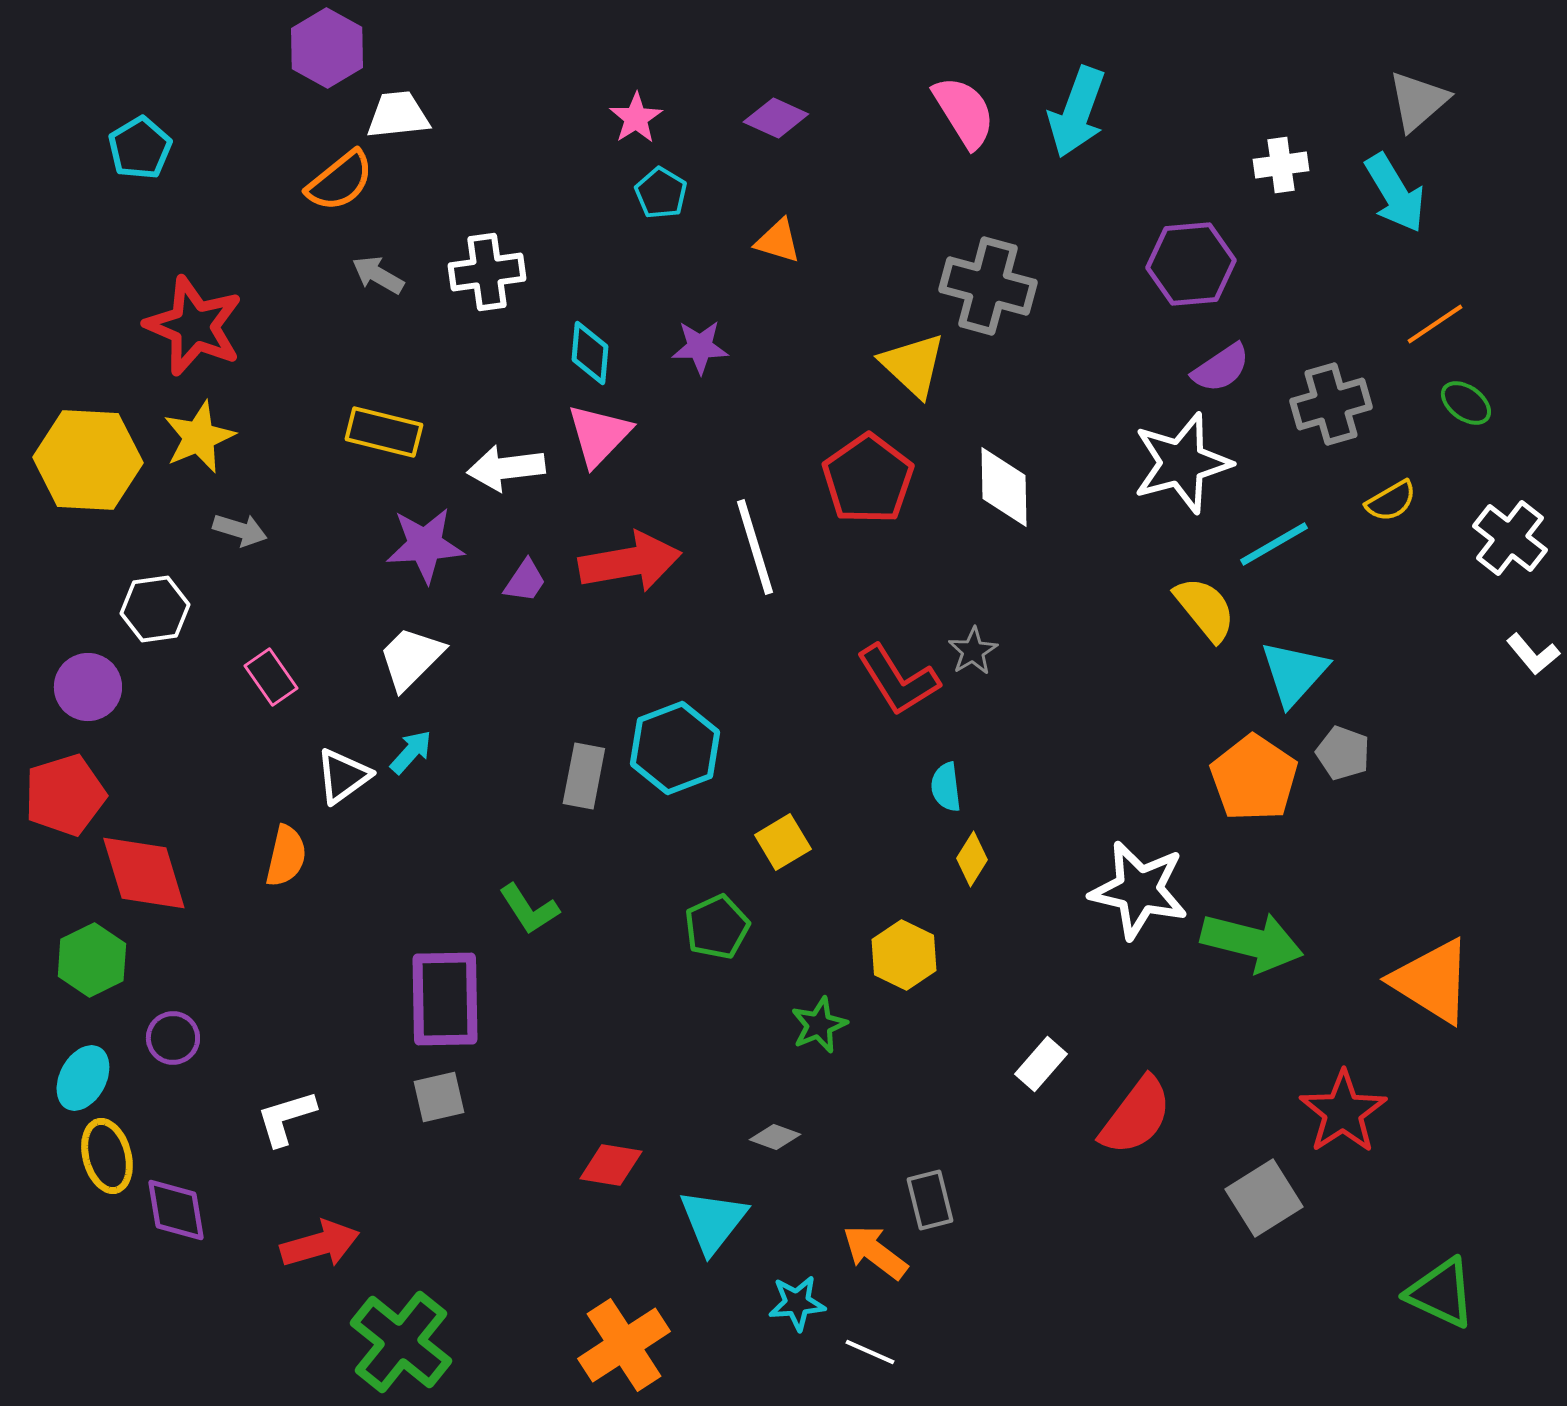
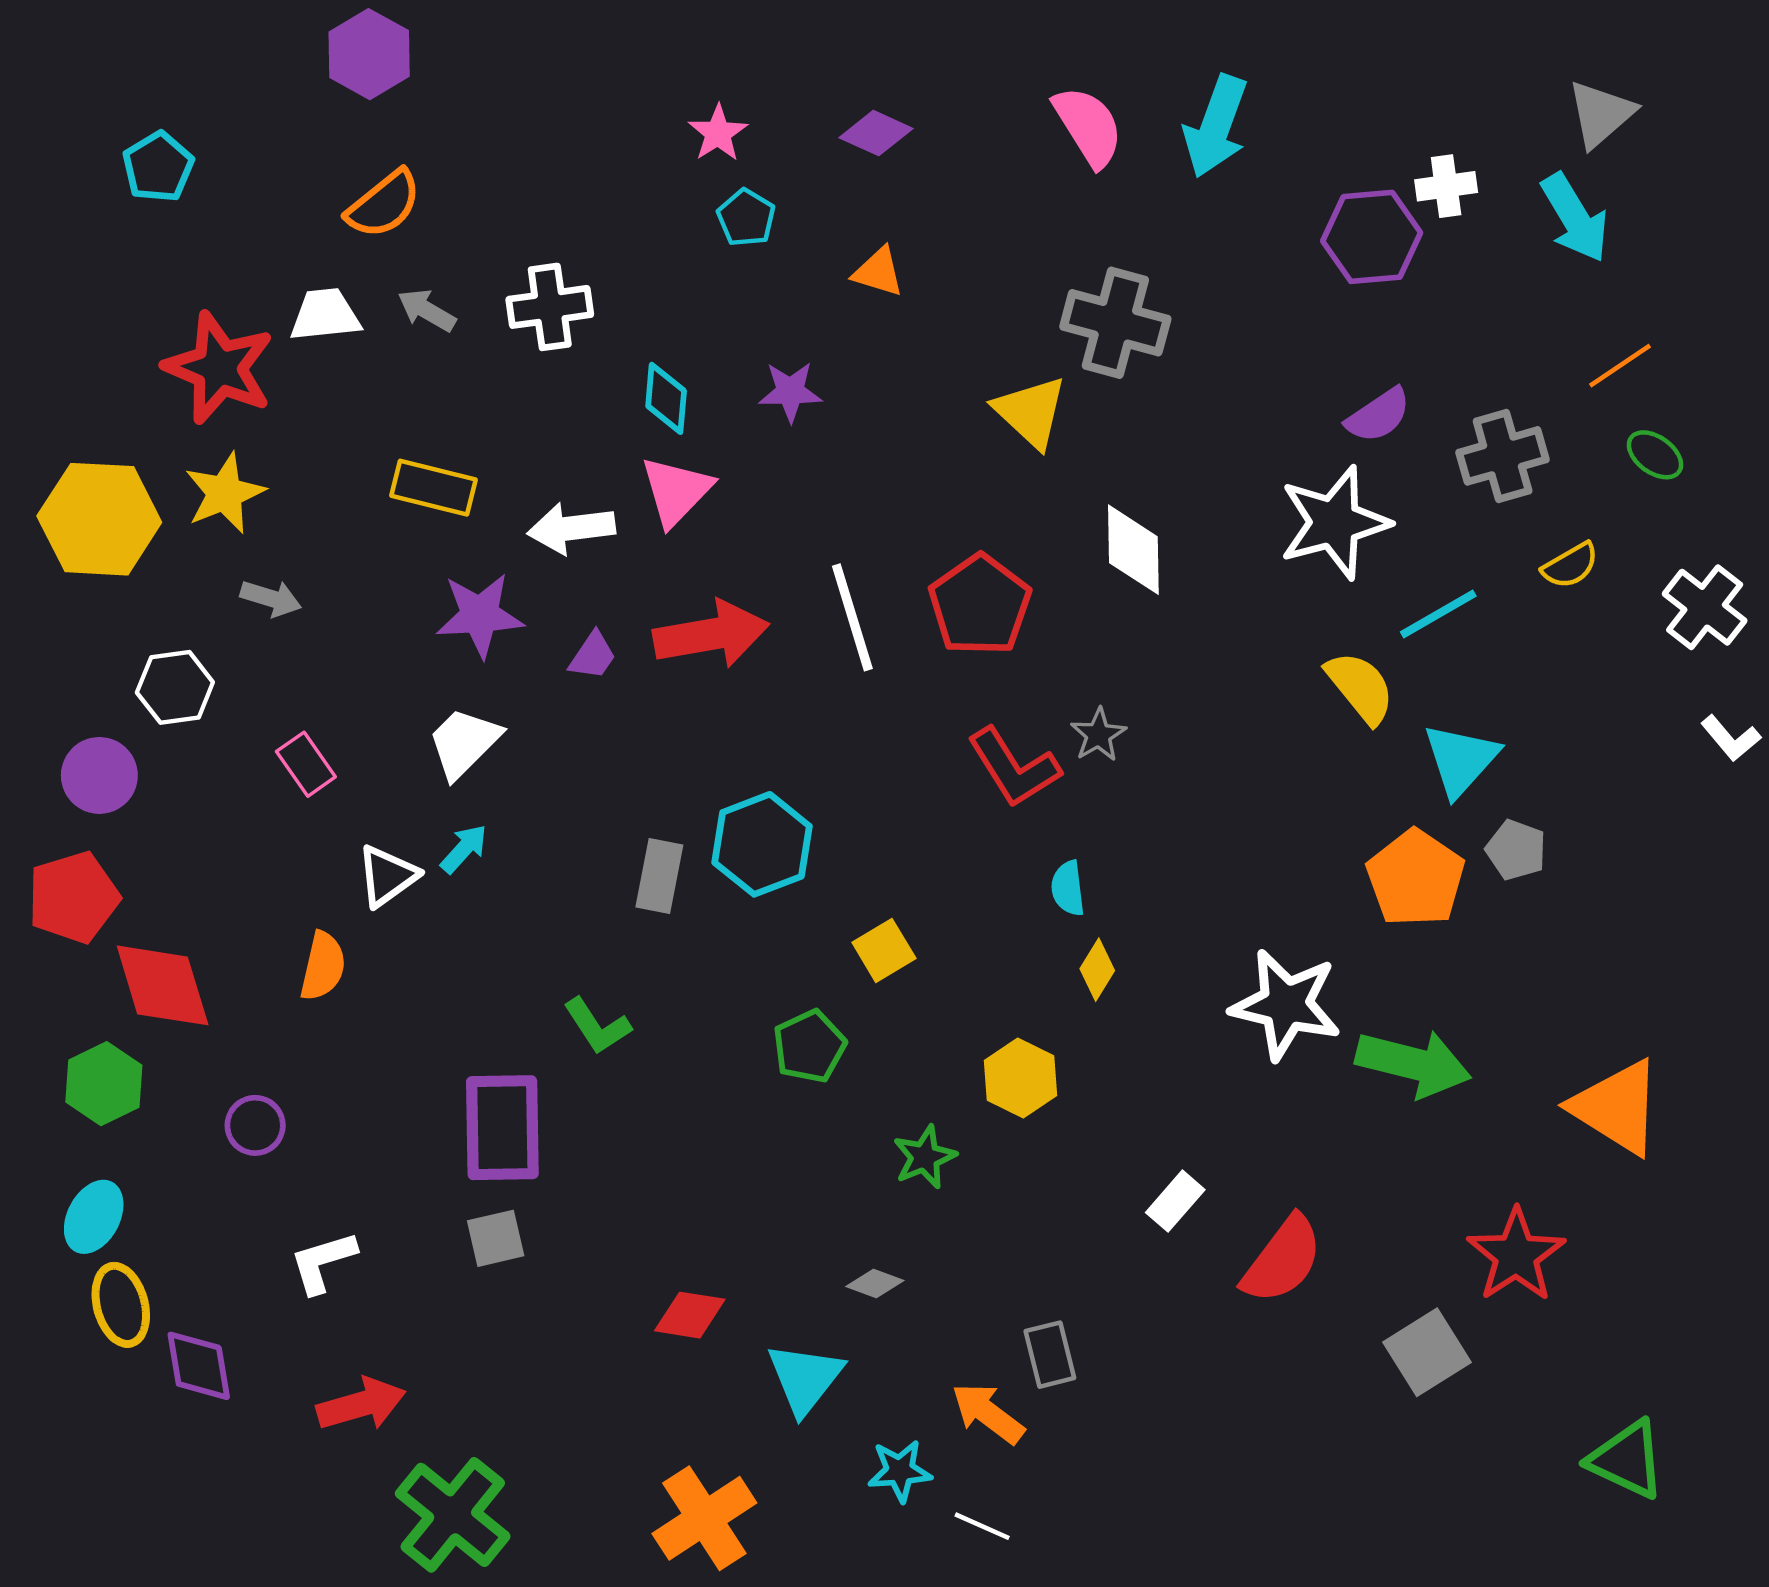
white trapezoid: (398, 115) -> (325, 315), moved
purple hexagon: (1191, 264) -> (1372, 237), moved
red pentagon: (868, 479) -> (980, 605), moved
purple circle: (173, 1038) -> (255, 1125), moved

